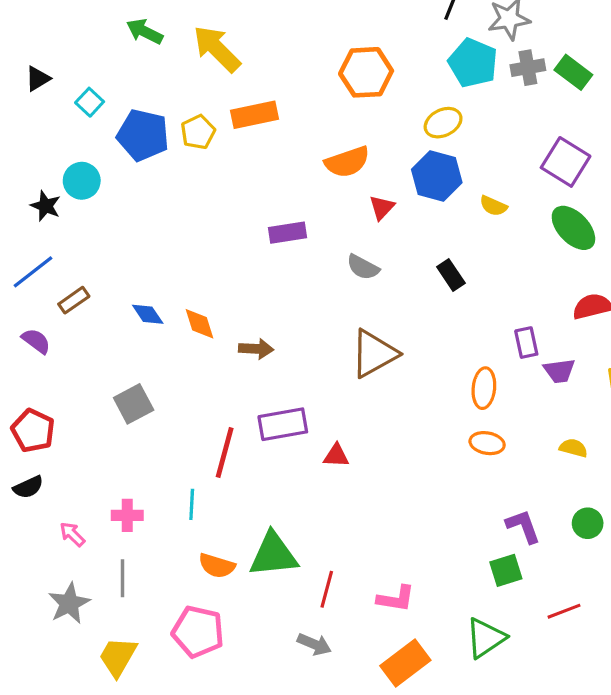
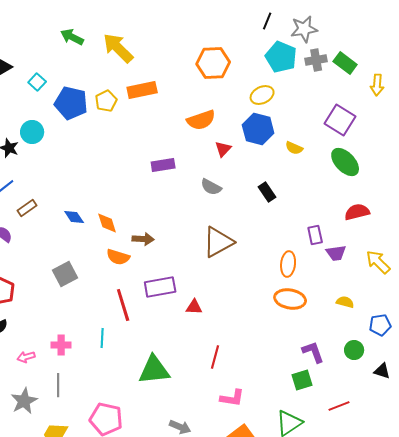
orange ellipse: (487, 443) -> (290, 299), size x1.4
red line: (225, 453) -> (123, 305), turned -32
pink arrow: (72, 534) -> (26, 357), turned -60
orange semicircle: (217, 566) -> (118, 257), moved
red line: (327, 589) -> (215, 357), moved

